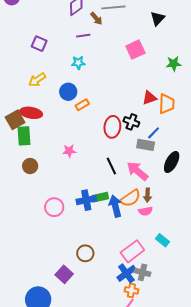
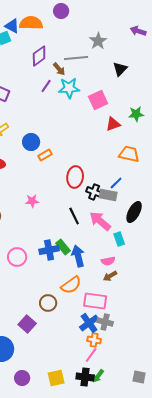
purple line: (83, 36) -> (46, 86), turned -48
cyan star: (78, 63) -> (69, 88), moved, size x1.5
red triangle: (150, 98) -> (113, 124), moved
orange trapezoid: (167, 104) -> (129, 154), turned -80
black cross: (131, 122) -> (94, 192), moved
brown arrow: (148, 195) -> (110, 276), moved, turned 56
green rectangle: (100, 197) -> (63, 247), turned 63
orange semicircle: (130, 198) -> (71, 285), moved
cyan rectangle: (163, 240) -> (119, 239), moved, turned 32
pink rectangle: (132, 251) -> (95, 301), turned 45

